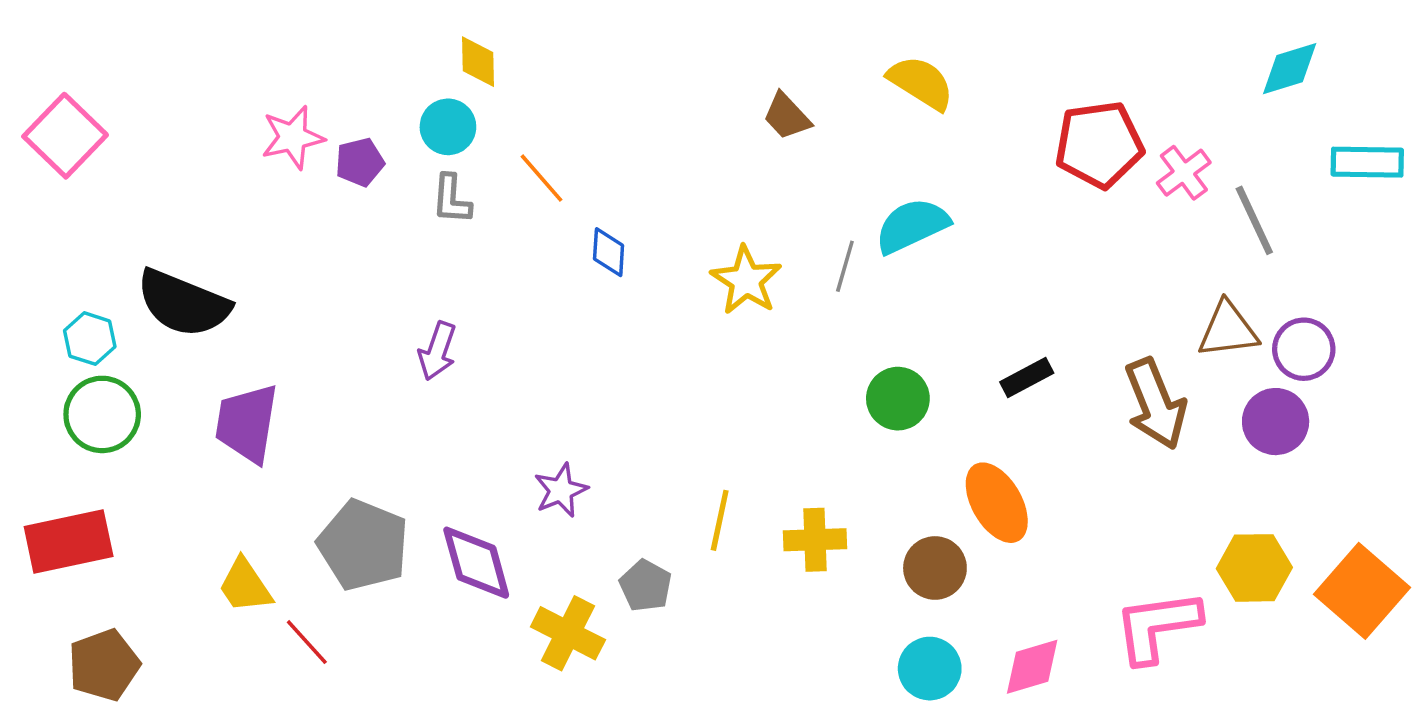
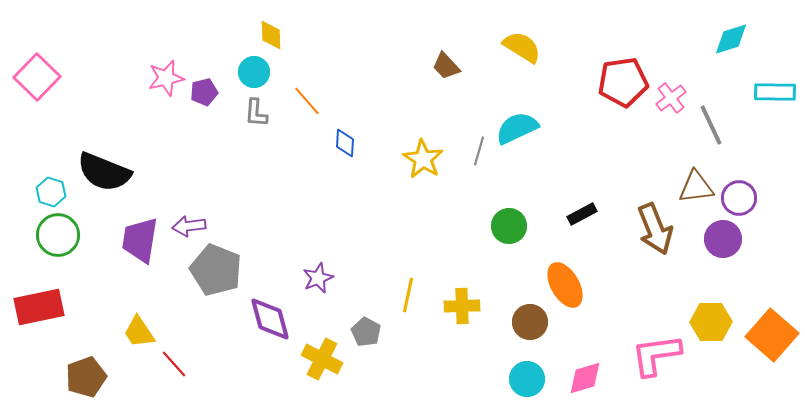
purple arrow: (437, 351) -> (189, 226), moved, turned 64
gray pentagon: (363, 545) -> (216, 270), moved
brown pentagon: (104, 665) -> (86, 377), moved

